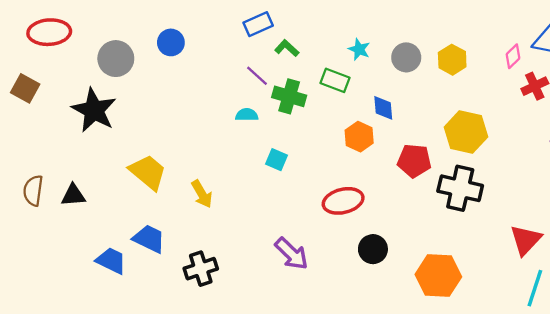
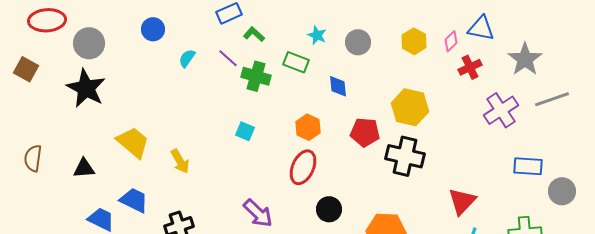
gray circle: (116, 59) -> (89, 43), moved
yellow hexagon: (452, 60) -> (414, 41), moved
cyan semicircle: (247, 115) -> (187, 58), moved, turned -54
orange hexagon: (359, 137) -> (308, 127), moved
black triangle: (73, 195) -> (84, 168), moved
red ellipse: (343, 201) -> (303, 167), turned -52

